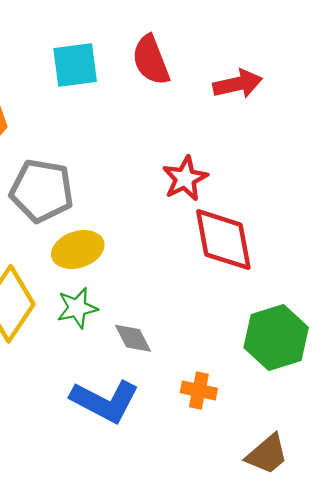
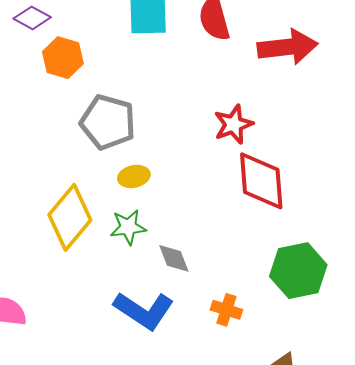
red arrow: (238, 84) -> (288, 47), size x1.4
yellow ellipse: (78, 249) -> (134, 176), size x0.7

